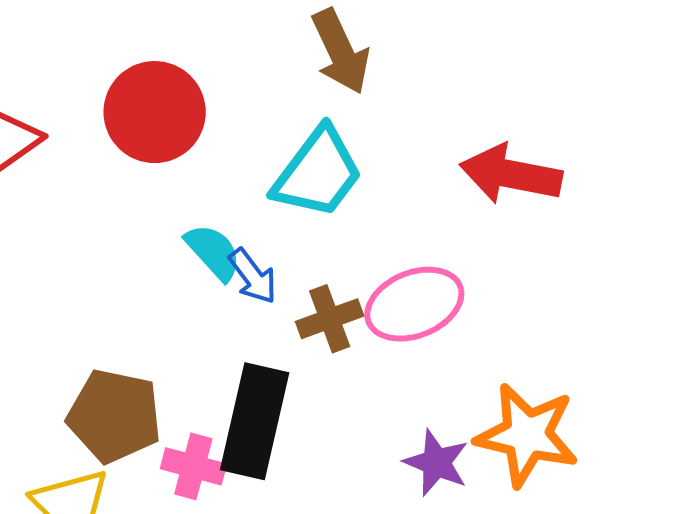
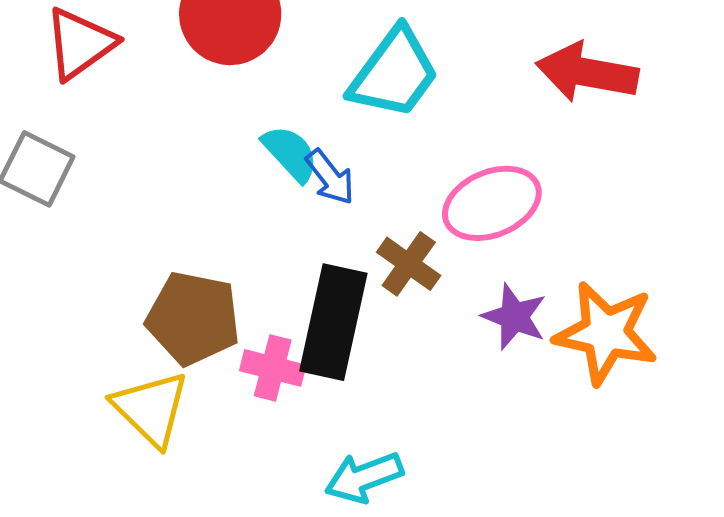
brown cross: (330, 319) -> (409, 264), moved, turned -34
purple star: (436, 463) -> (514, 317), moved

